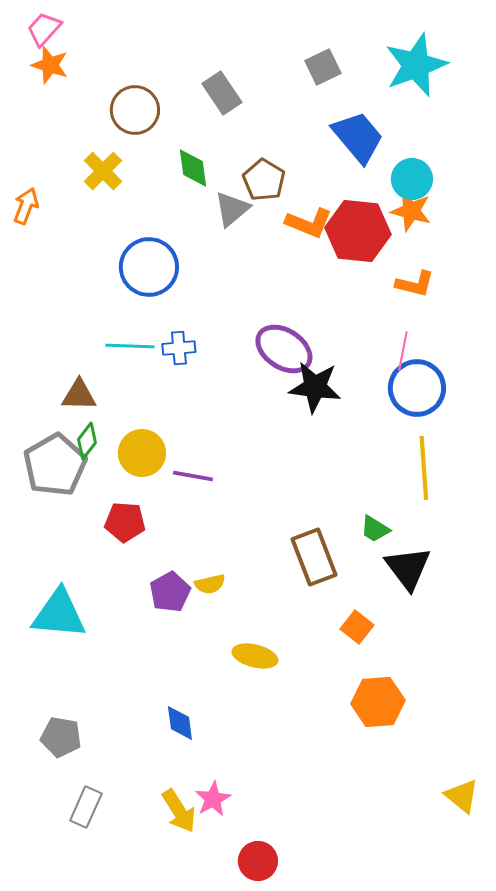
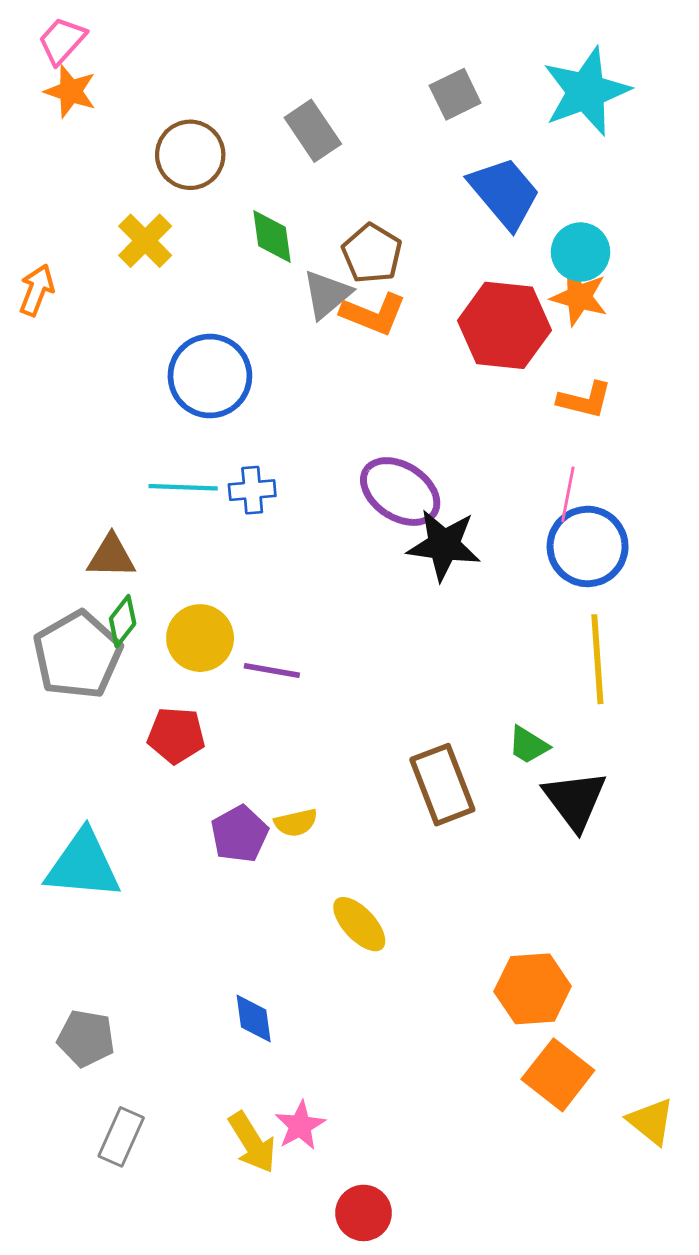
orange L-shape: (309, 223) -> (373, 314), moved
orange square: (357, 627) -> (558, 1075), moved, size x1.5
yellow ellipse: (255, 656) -> (359, 924), turned 33

